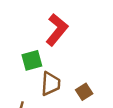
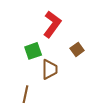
brown square: (84, 92) -> (77, 49), moved

